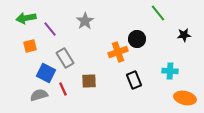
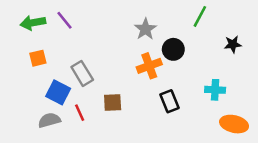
green line: (158, 13) -> (200, 16), turned 66
gray star: (85, 21) -> (145, 29), moved
purple line: (50, 29) -> (64, 20), moved

